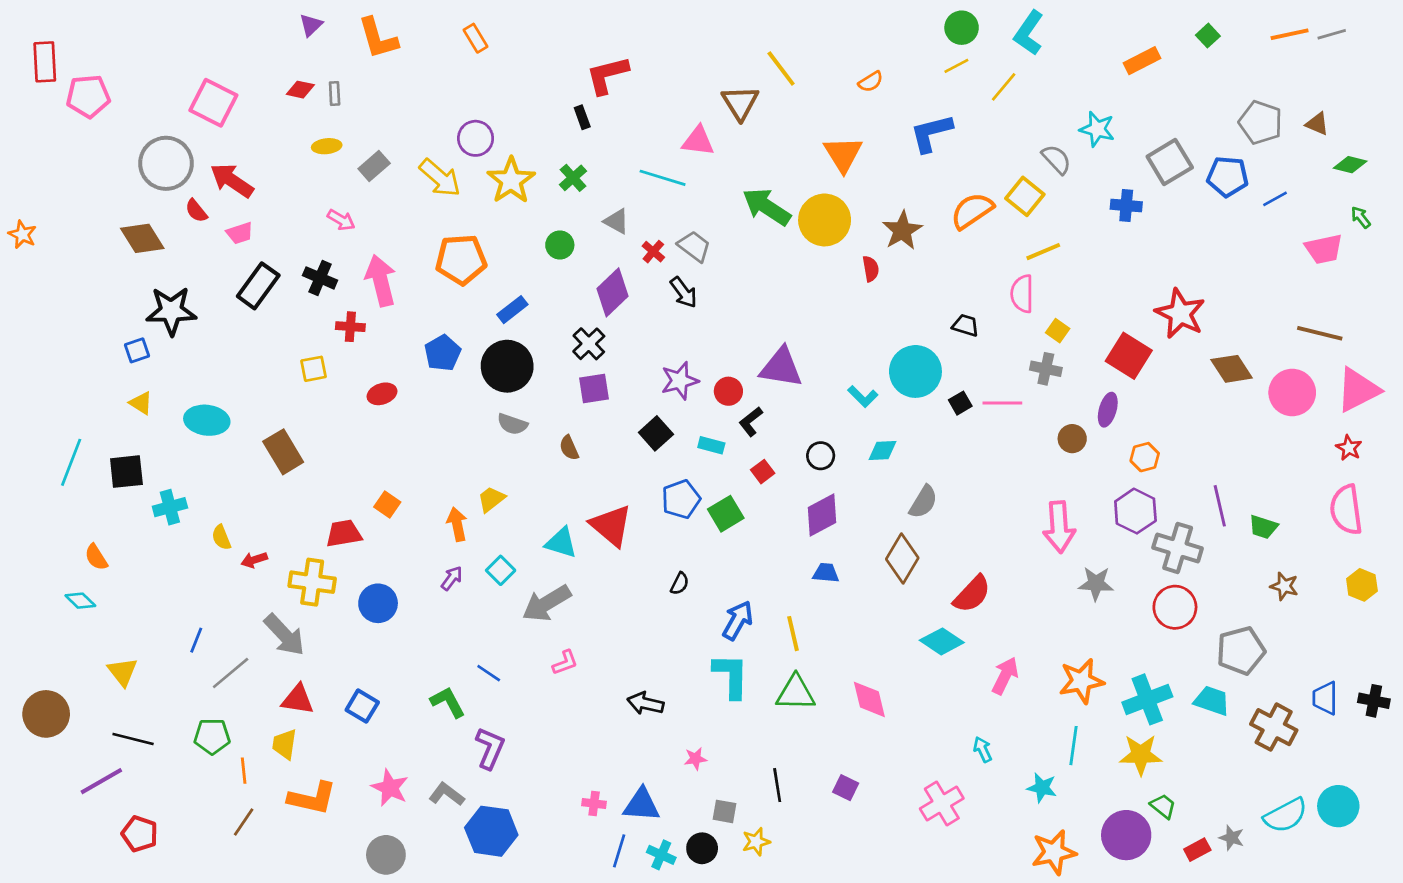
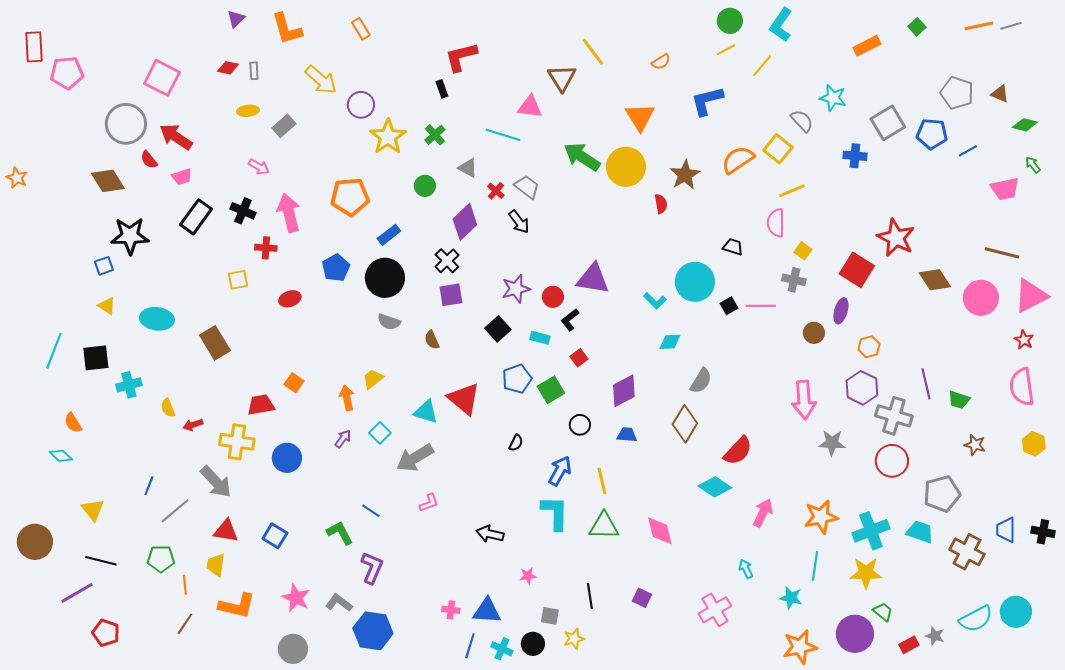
yellow arrow: (440, 178) -> (321, 80), moved
black circle: (821, 456) -> (580, 425), moved

